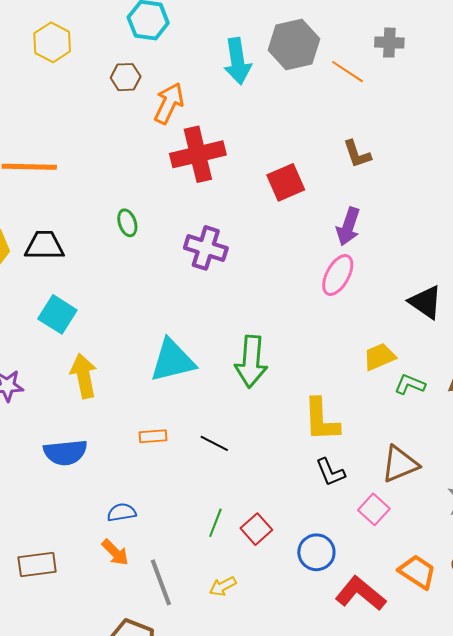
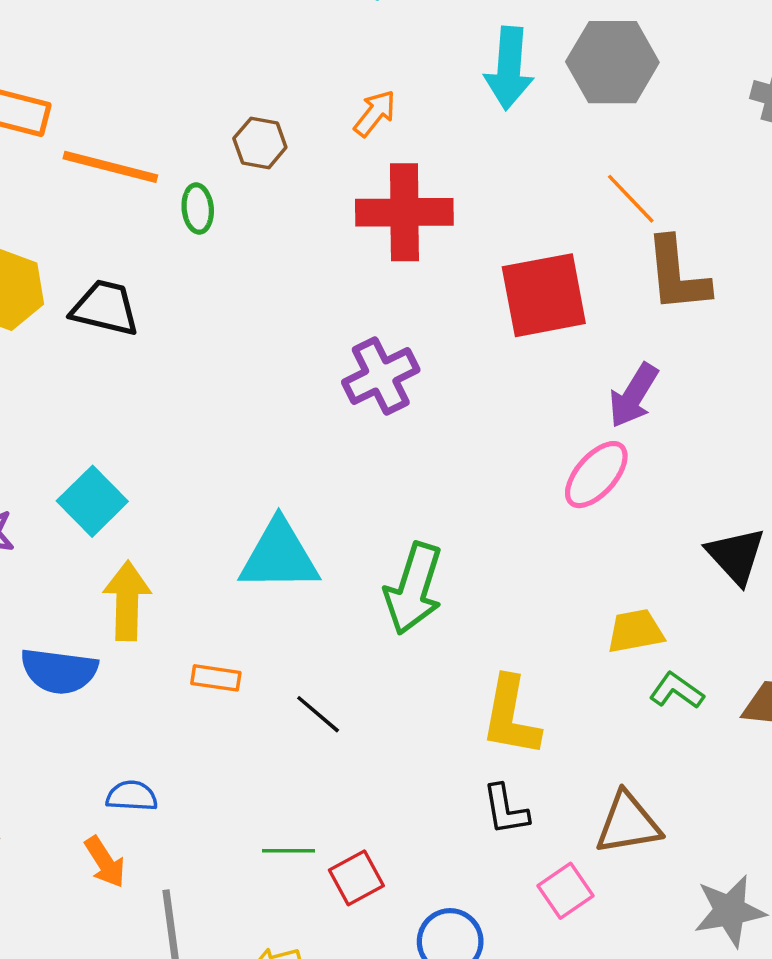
orange line: (347, 72) -> (631, 199), moved
brown hexagon: (126, 77) -> (260, 143), moved
orange arrow: (169, 103) -> (375, 113), size x0.7
brown L-shape: (357, 154) -> (677, 275), size x1.5
red square: (286, 182) -> (544, 295), size x1.4
green ellipse: (127, 223) -> (198, 209), moved
purple cross: (206, 248) -> (381, 376), turned 33
cyan square: (57, 314) -> (92, 501), moved
yellow arrow: (84, 376) -> (127, 601), moved
green line: (215, 523) -> (289, 851), turned 56

